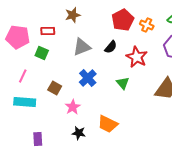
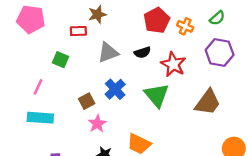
red rectangle: (48, 31) -> (78, 31), moved
pink pentagon: (18, 37) -> (31, 19), moved
black semicircle: (111, 47) -> (142, 52), turned 32
green triangle: (123, 83) -> (157, 95), size x1.6
brown square: (55, 88) -> (87, 101), moved, turned 32

